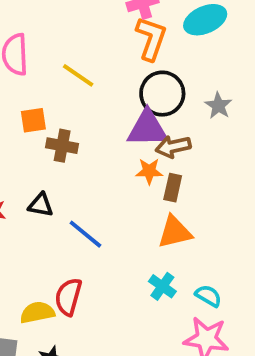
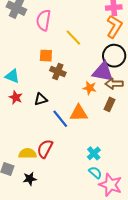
orange star: (149, 171) -> (90, 88), moved
black triangle: (41, 205) -> (41, 99), turned -40
orange triangle: (175, 232) -> (79, 113), moved
cyan semicircle: (208, 296) -> (95, 173), moved

